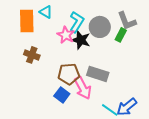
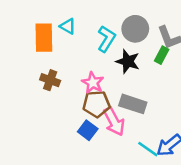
gray circle: (100, 27) -> (135, 29), moved
pink star: (66, 35) -> (93, 83), moved
black star: (81, 40) -> (128, 61), moved

